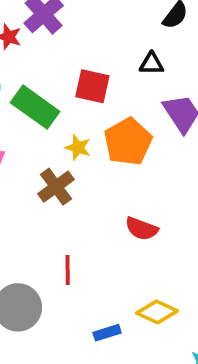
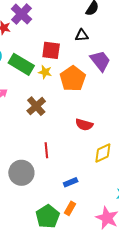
yellow star: (78, 148) -> (45, 72), moved
yellow diamond: (157, 312) -> (103, 153), moved, turned -45

